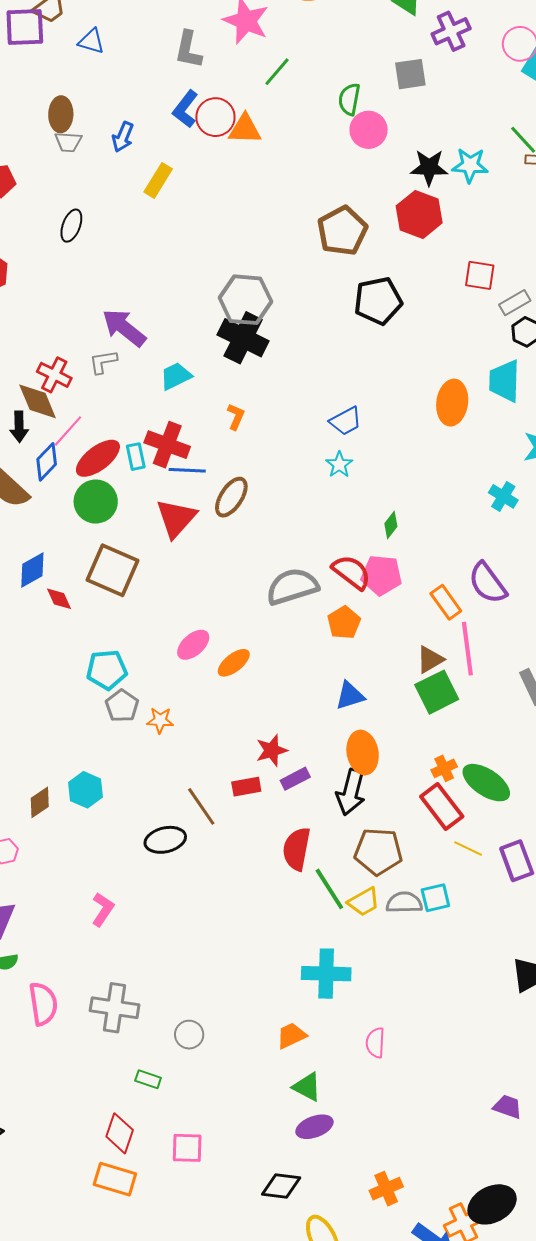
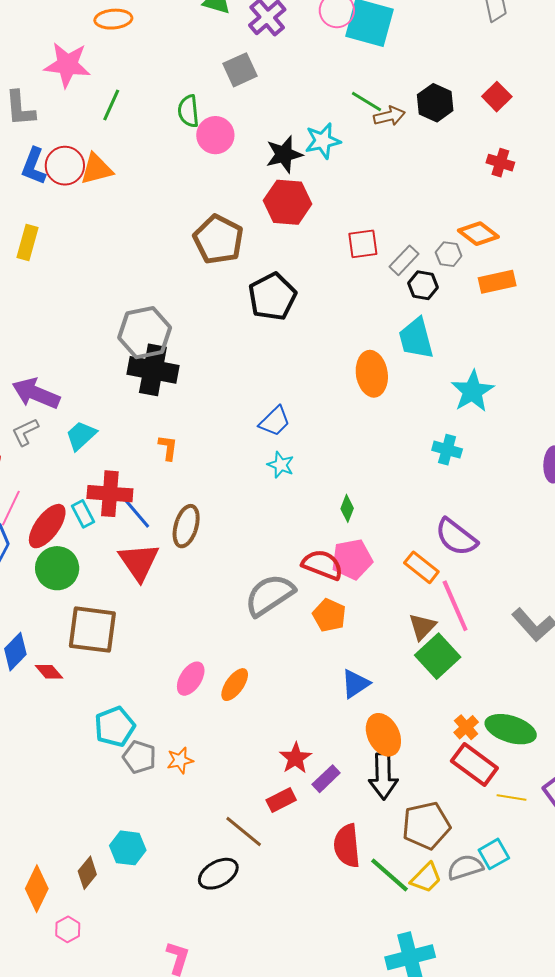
cyan trapezoid: (176, 376) -> (81, 436), moved
blue line: (187, 470) -> (136, 513), turned 63

